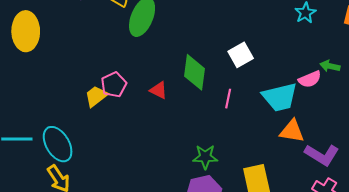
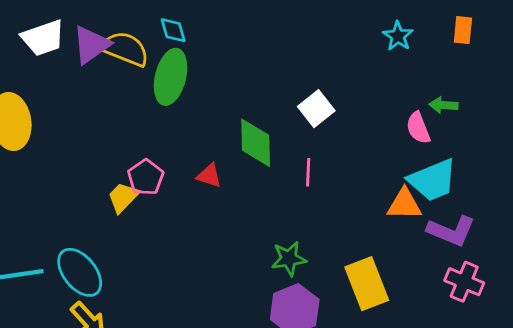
pink semicircle: (310, 79) -> (418, 128), turned 100
cyan trapezoid: (280, 97) -> (433, 180), moved

